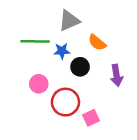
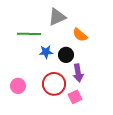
blue star: (62, 51) -> (46, 52), moved
purple arrow: (116, 75) -> (78, 73), moved
pink circle: (39, 84) -> (18, 86), moved

